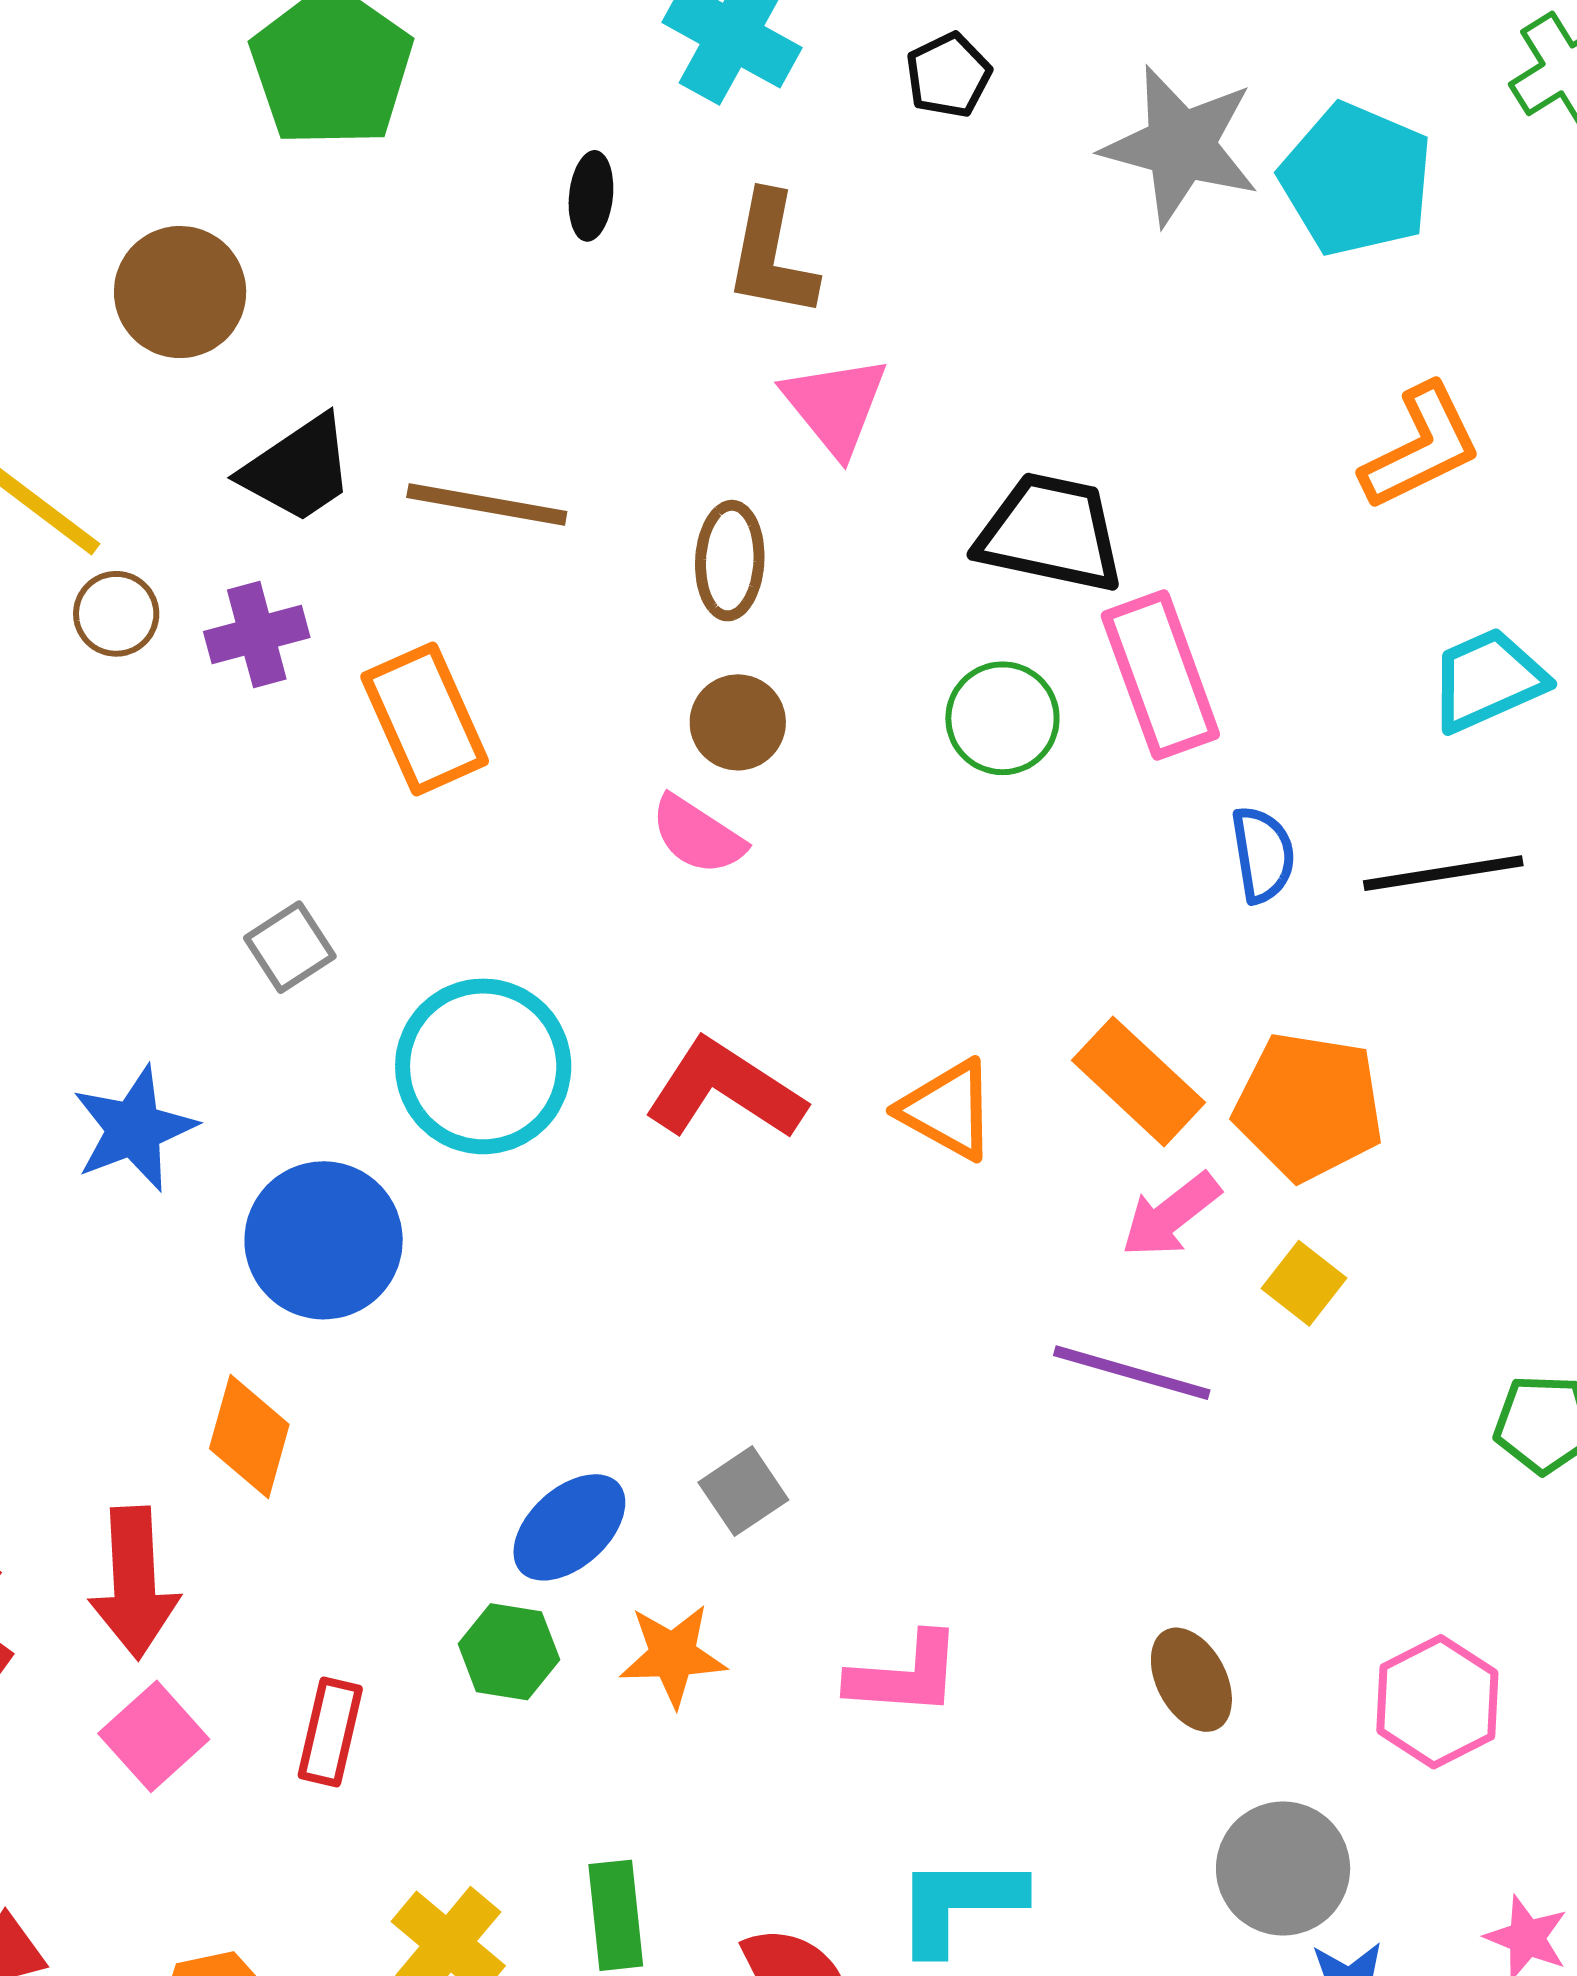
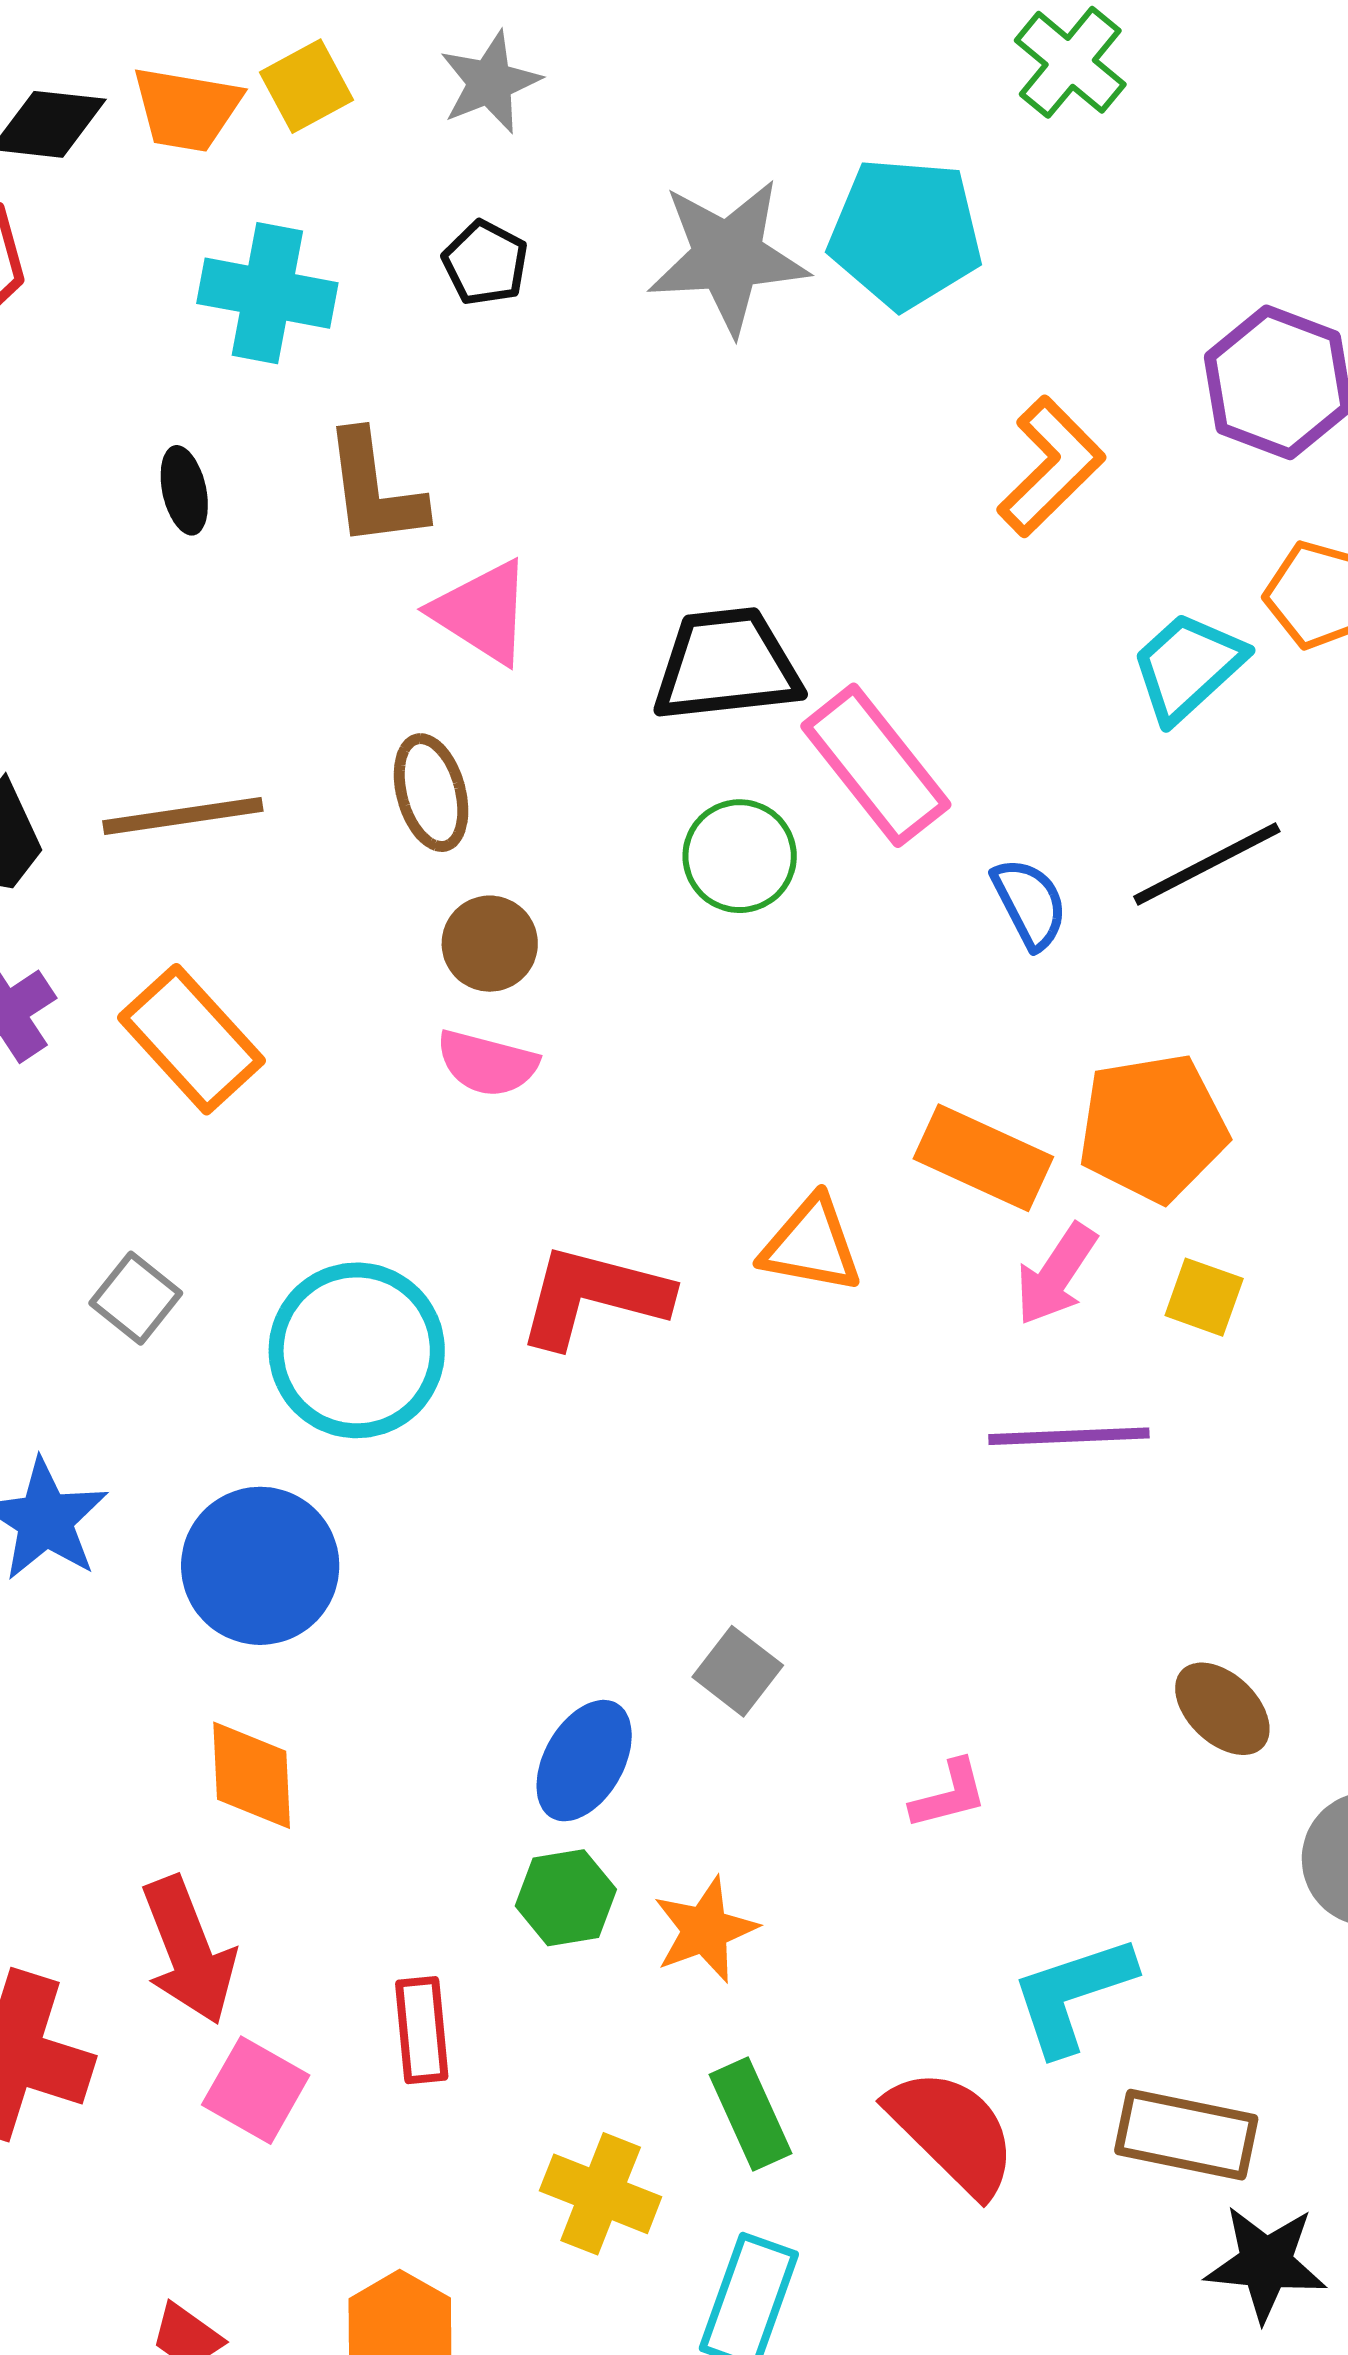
orange star: (673, 1655) -> (705, 1930), moved
pink L-shape: (905, 1675) -> (949, 1795), size x0.7

